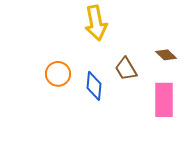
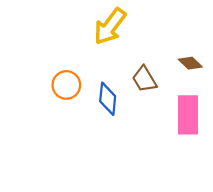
yellow arrow: (96, 23) -> (110, 26), turned 48

